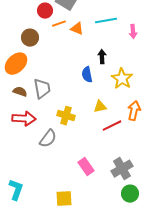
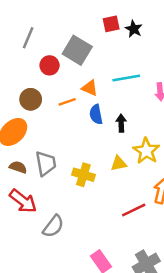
orange line: (59, 24) -> (67, 102), moved
blue semicircle: (87, 75) -> (96, 114), moved
yellow triangle: (100, 107) -> (119, 163), moved
yellow cross: (66, 116) -> (83, 175), moved
red arrow: (24, 119) -> (23, 201), turned 35

